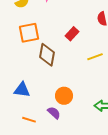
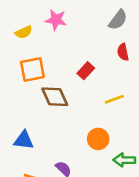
brown diamond: (47, 55) -> (55, 97), turned -35
orange circle: (64, 96) -> (98, 139), moved

